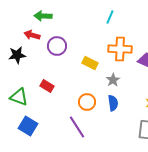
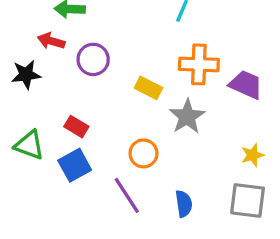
gray star: (113, 80) -> (187, 116), size x1.5
blue semicircle: (113, 103) -> (184, 204), moved
blue square: (28, 126) -> (75, 165), moved, turned 30

